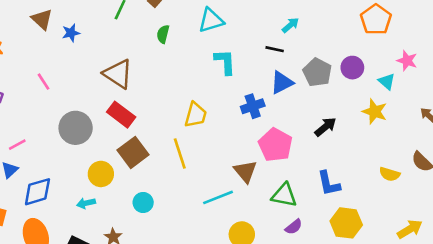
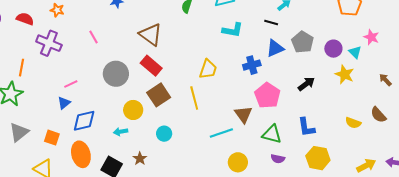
cyan L-shape: (225, 62) -> (233, 30), turned 100
purple circle: (352, 68) -> (333, 49), moved
purple semicircle: (294, 227) -> (278, 159), turned 48

